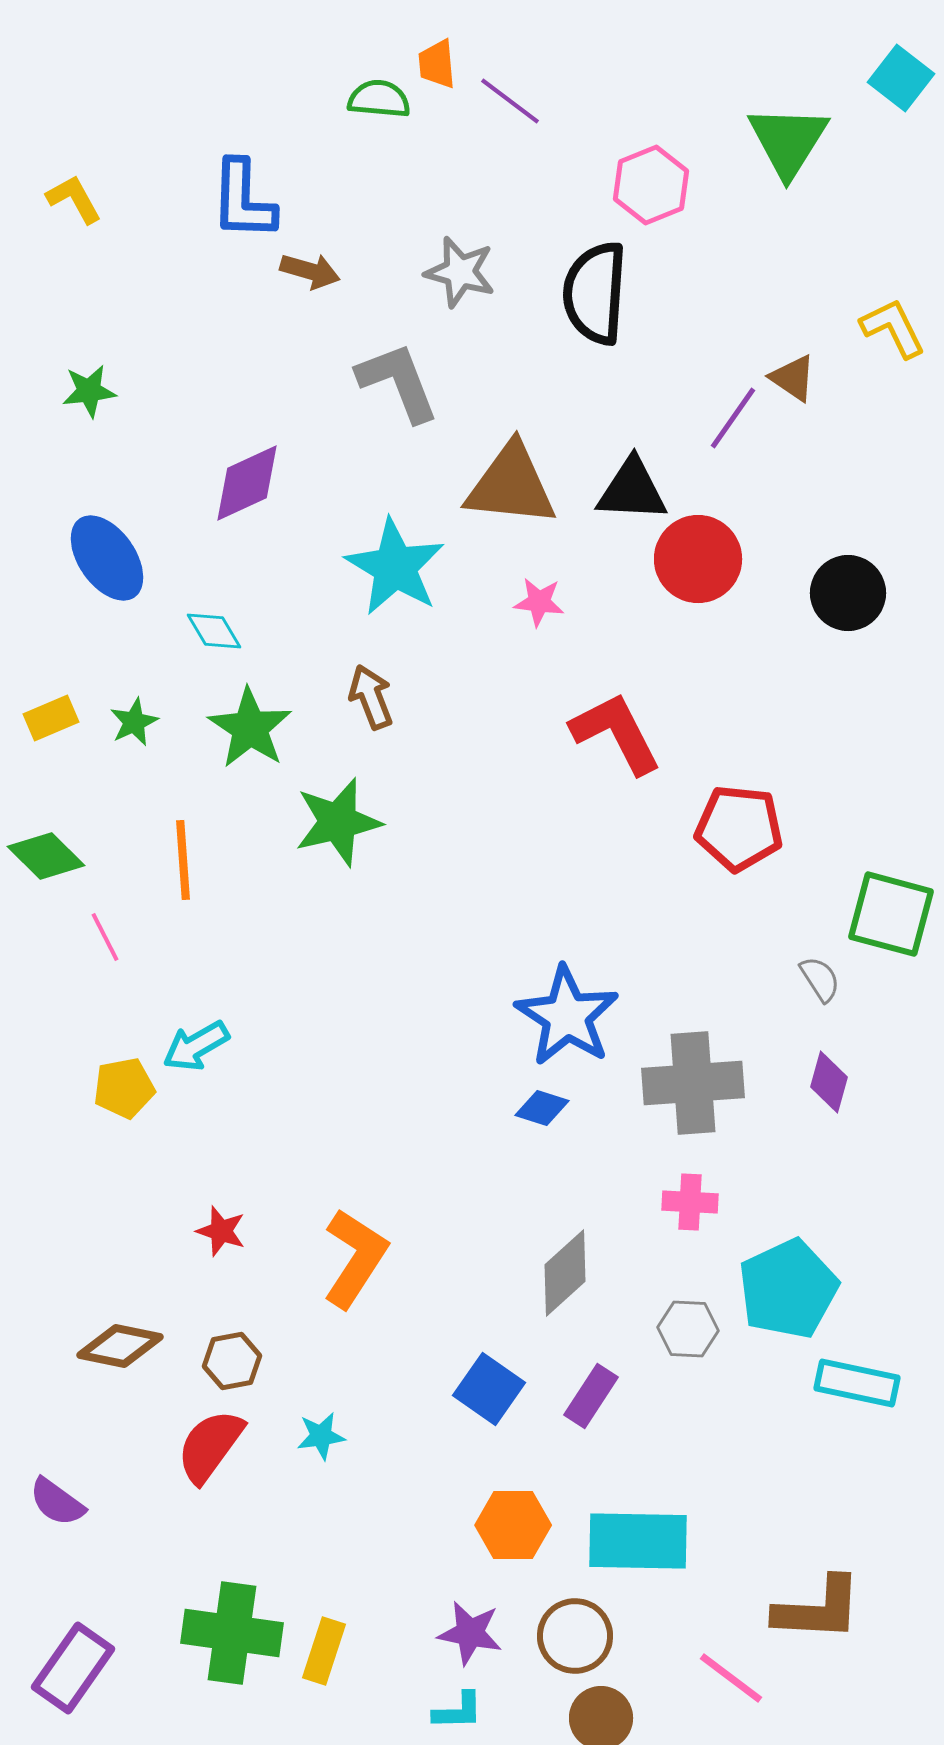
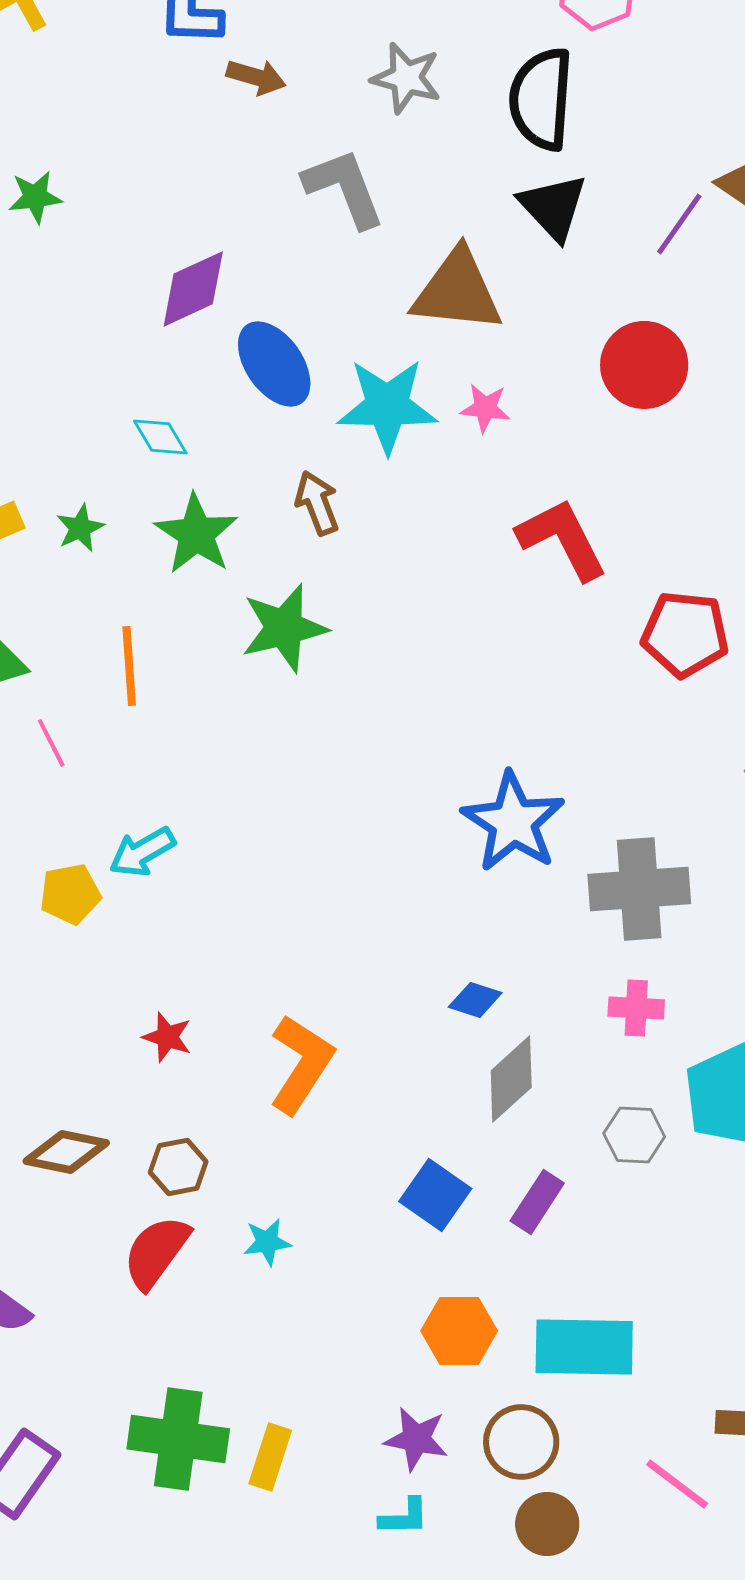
black triangle: (632, 490) -> (553, 207), moved, turned 44
blue ellipse: (107, 558) -> (274, 364), moved
cyan star: (395, 567) -> (387, 406), moved, turned -30
blue diamond: (542, 1108) -> (475, 1000), moved

